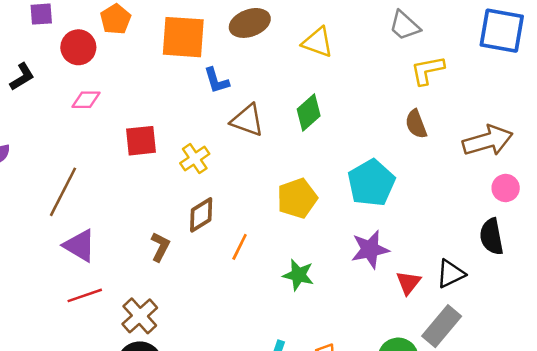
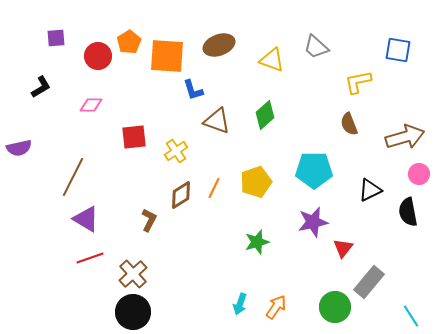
orange pentagon: (115, 19) -> (129, 42), moved
gray trapezoid: (405, 26) -> (316, 47), moved
blue square: (502, 31) -> (398, 50), moved, size x0.7
red circle: (78, 47) -> (98, 56), moved
cyan pentagon: (371, 183) -> (314, 170), turned 30
orange line: (240, 247) -> (214, 188), moved
black triangle: (451, 274) -> (370, 190), moved
green star: (298, 275) -> (257, 242), turned -30

